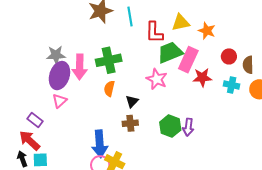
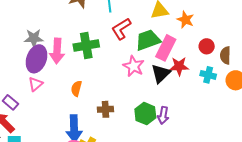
red L-shape: (154, 32) -> (121, 29), moved, turned 55
orange semicircle: (109, 89) -> (76, 88), moved
black triangle: (132, 101) -> (161, 73), moved, size x1.5

